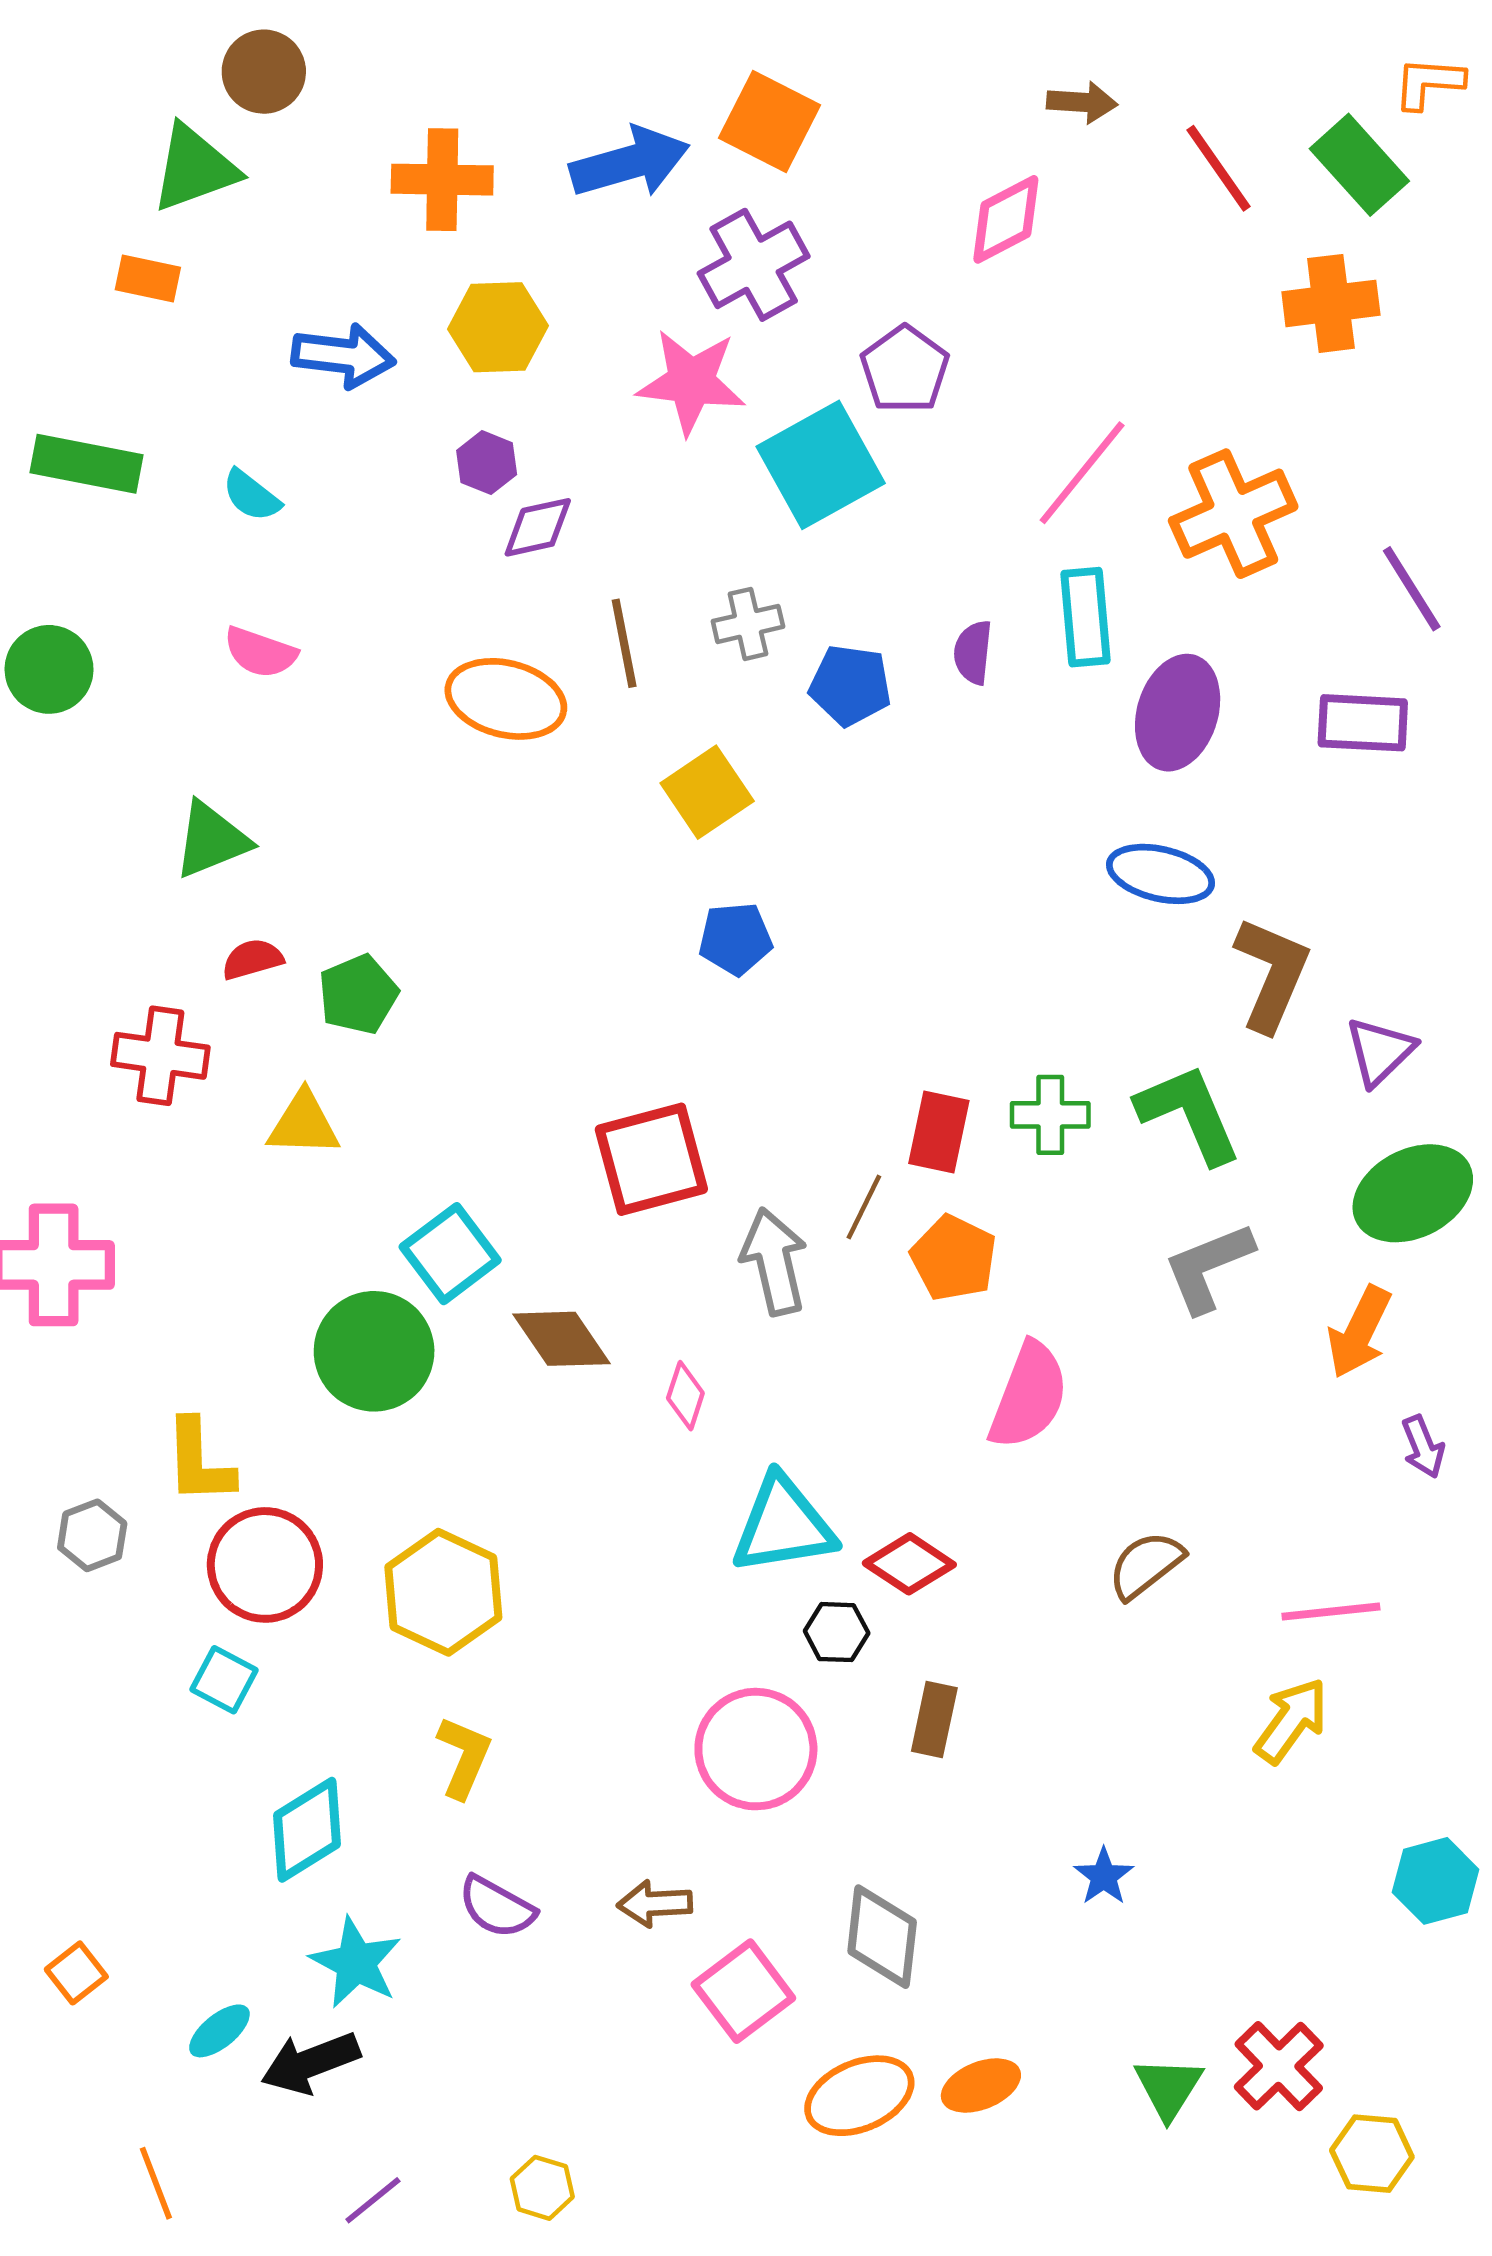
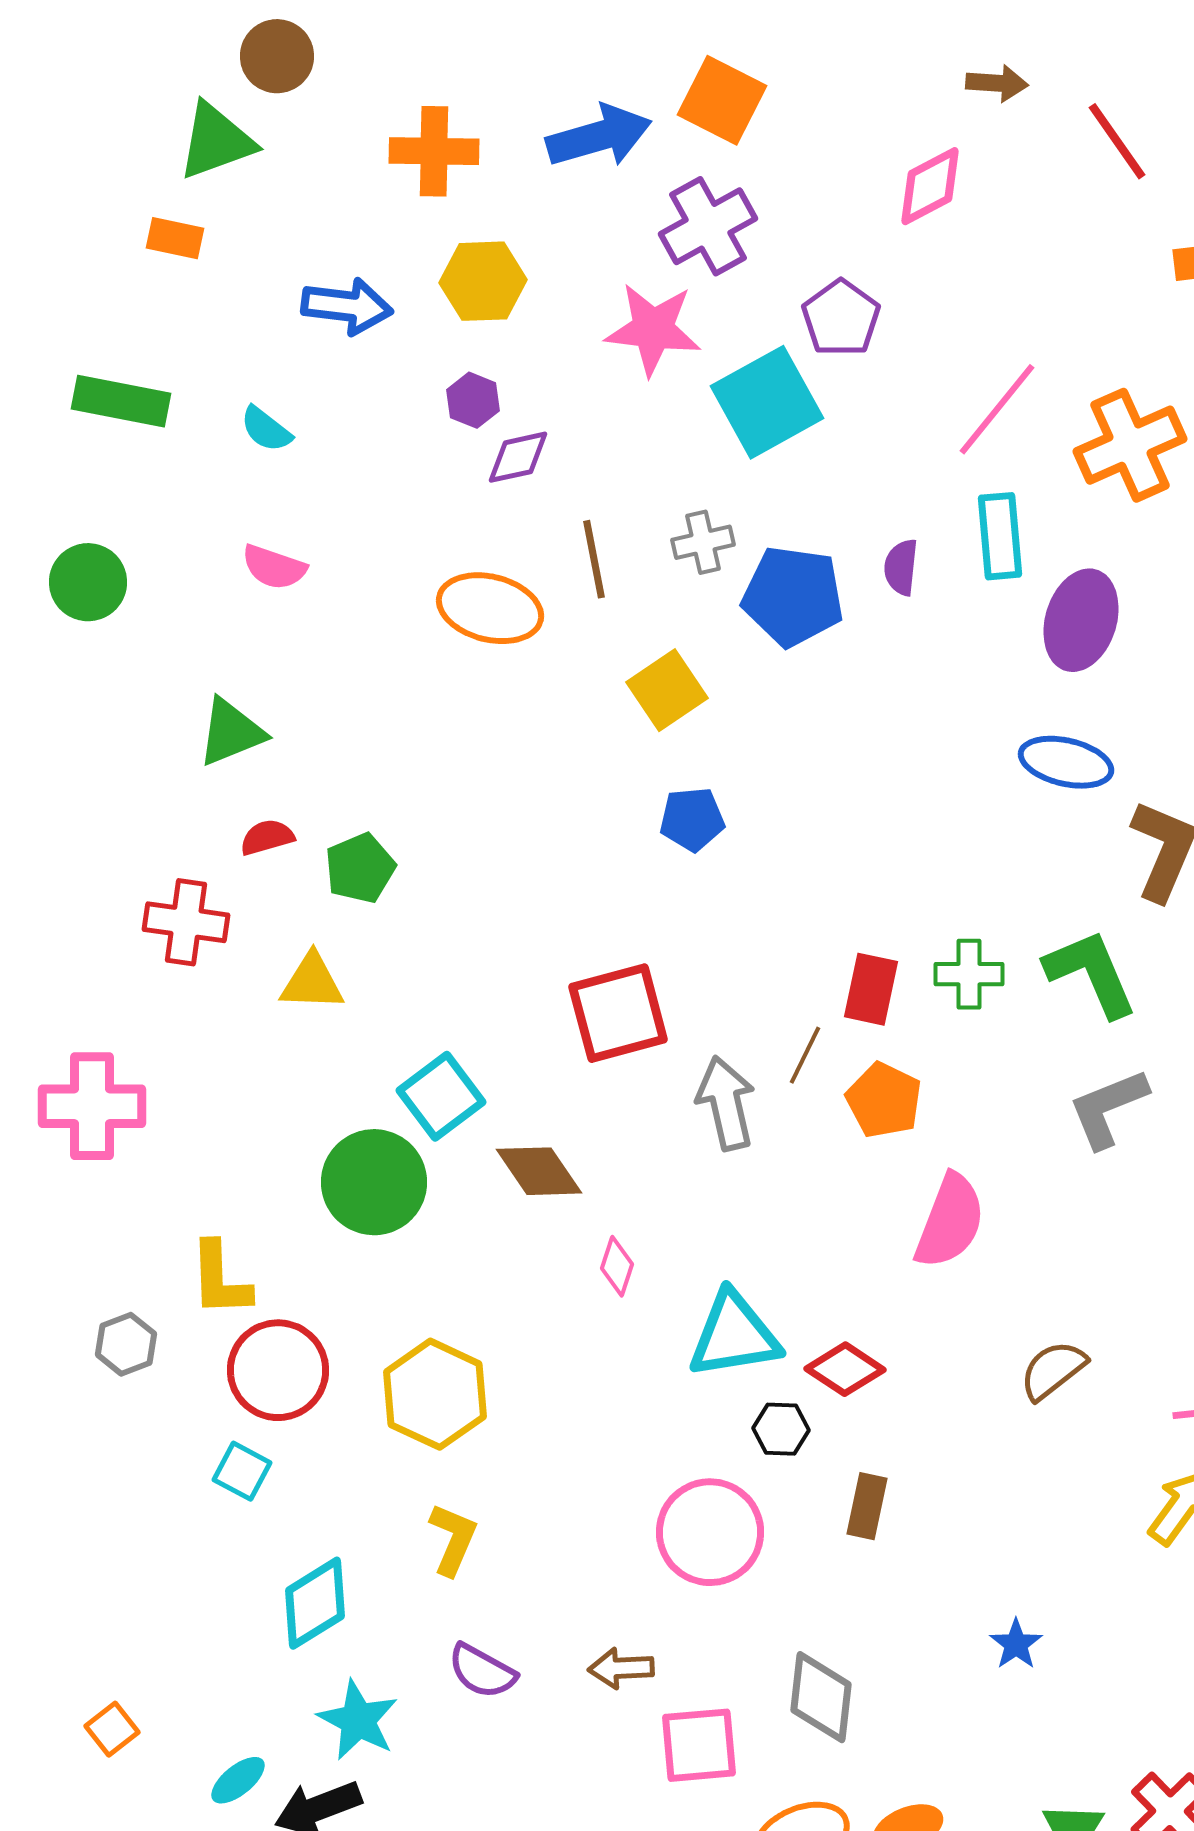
blue pentagon: (850, 685) -> (793, 596), size x1.4
pink diamond: (685, 1396) -> (617, 1266), moved
pink square: (743, 1991) -> (699, 1745), turned 32

